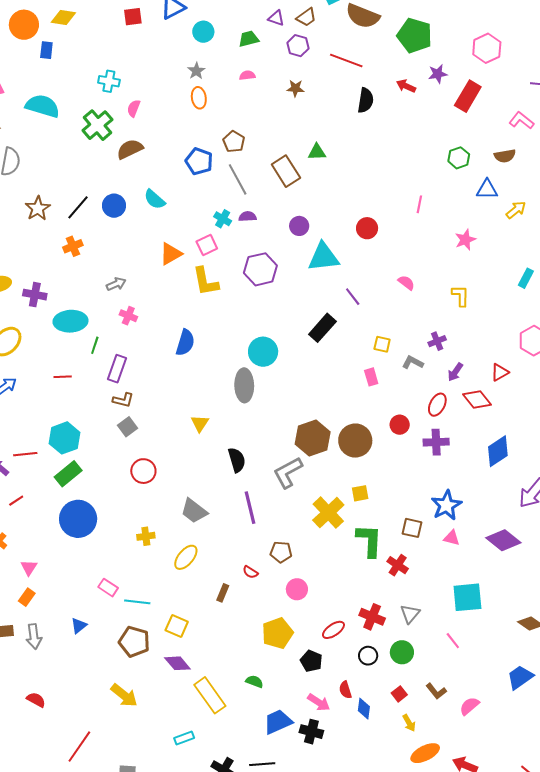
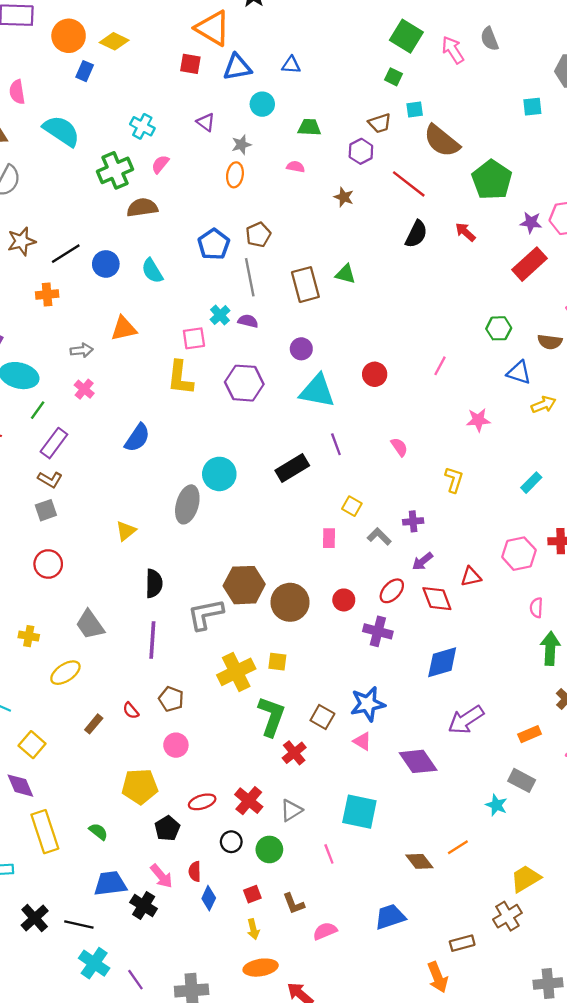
purple triangle: (276, 18) -> (206, 122), moved
purple star: (438, 74) -> (531, 222), moved
orange triangle: (171, 254) -> (124, 329), moved

